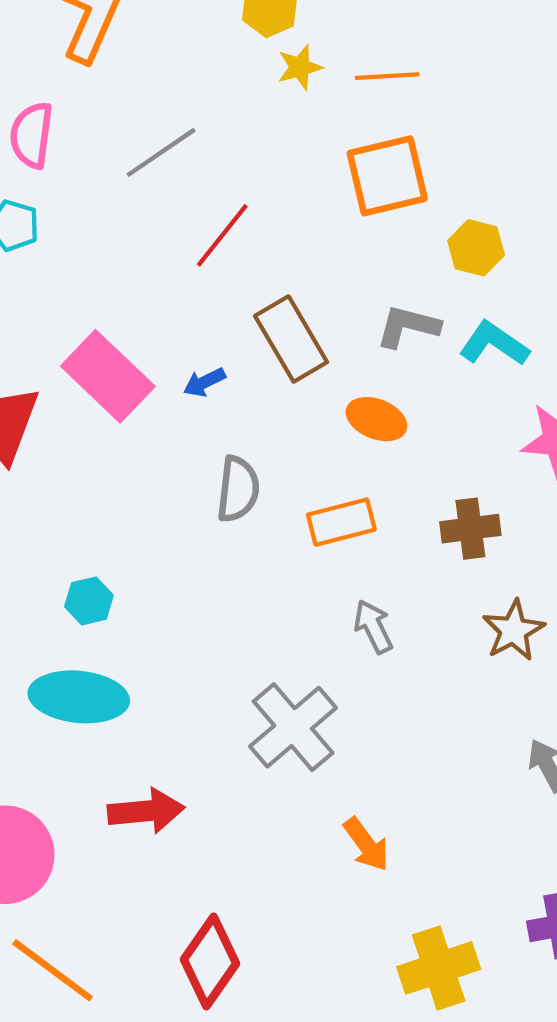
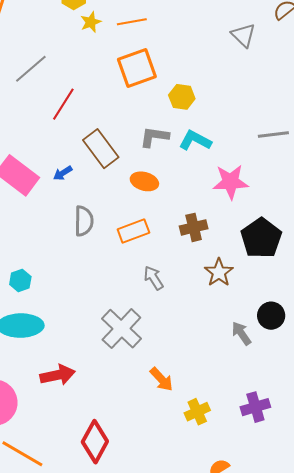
yellow cross: (439, 968) -> (197, 412), moved, size x0.7

